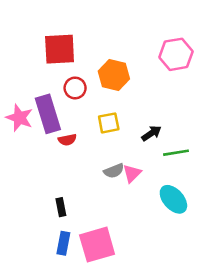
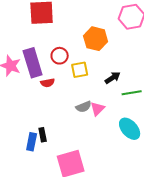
orange hexagon: (114, 75) -> (96, 39), moved
red circle: (75, 88) -> (60, 56), moved
blue rectangle: (63, 243) -> (32, 142), moved

